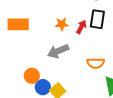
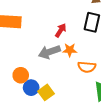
orange star: (62, 24) -> (70, 50), moved
red arrow: (81, 27) -> (61, 30), moved

